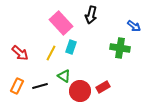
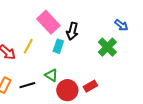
black arrow: (91, 15) -> (72, 31), moved
green cross: (120, 48) -> (107, 47), turned 36
yellow line: (51, 53) -> (28, 46), moved

